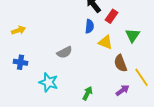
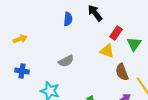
red rectangle: (112, 16) -> (116, 33), moved
blue semicircle: (90, 26) -> (68, 19), moved

